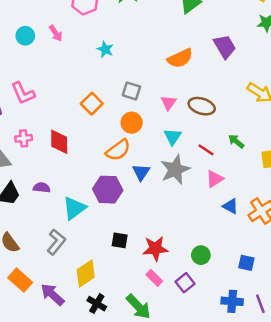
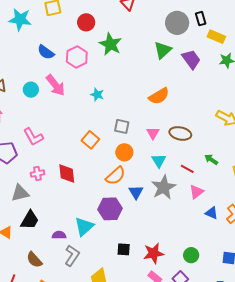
pink arrow: (56, 33) -> (55, 85), size x1.6
purple trapezoid: (225, 47) -> (191, 59), moved
purple semicircle: (42, 188) -> (59, 235), moved

